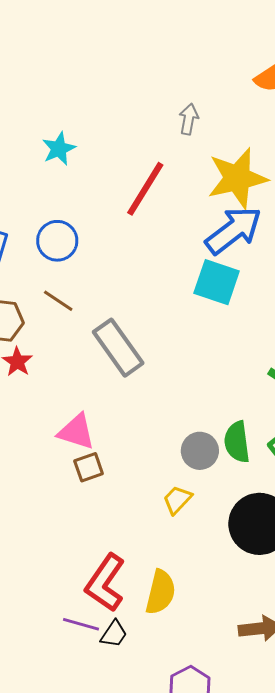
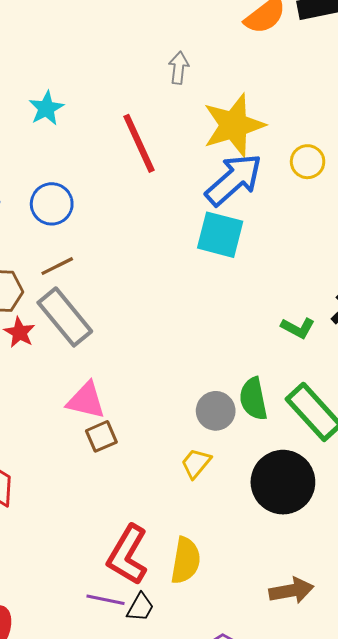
red line: (145, 189) -> (139, 143), turned -52
brown line: (58, 301) -> (57, 266), turned -56
gray rectangle: (118, 348) -> (65, 317), moved

